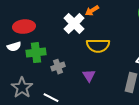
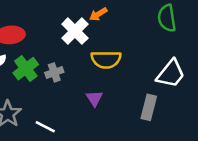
green cross: (36, 53) -> (26, 69), turned -30
gray cross: (58, 67) -> (54, 72), moved

